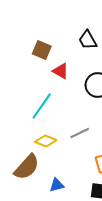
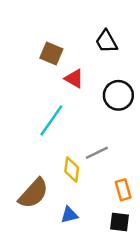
yellow diamond: (46, 141) -> (72, 169), moved, turned 75

